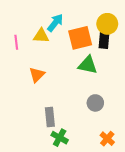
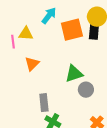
yellow triangle: (41, 36) -> (26, 34), moved
pink line: (16, 42) -> (13, 42), moved
green triangle: (88, 65) -> (74, 74), moved, turned -30

